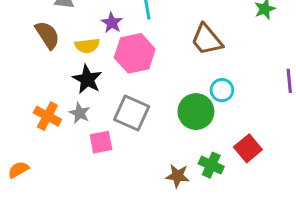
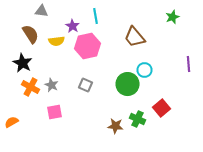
black star: (87, 79) -> (22, 63), moved
gray square: (132, 113) -> (86, 85), size x0.6
pink square: (101, 142) -> (54, 112), moved

